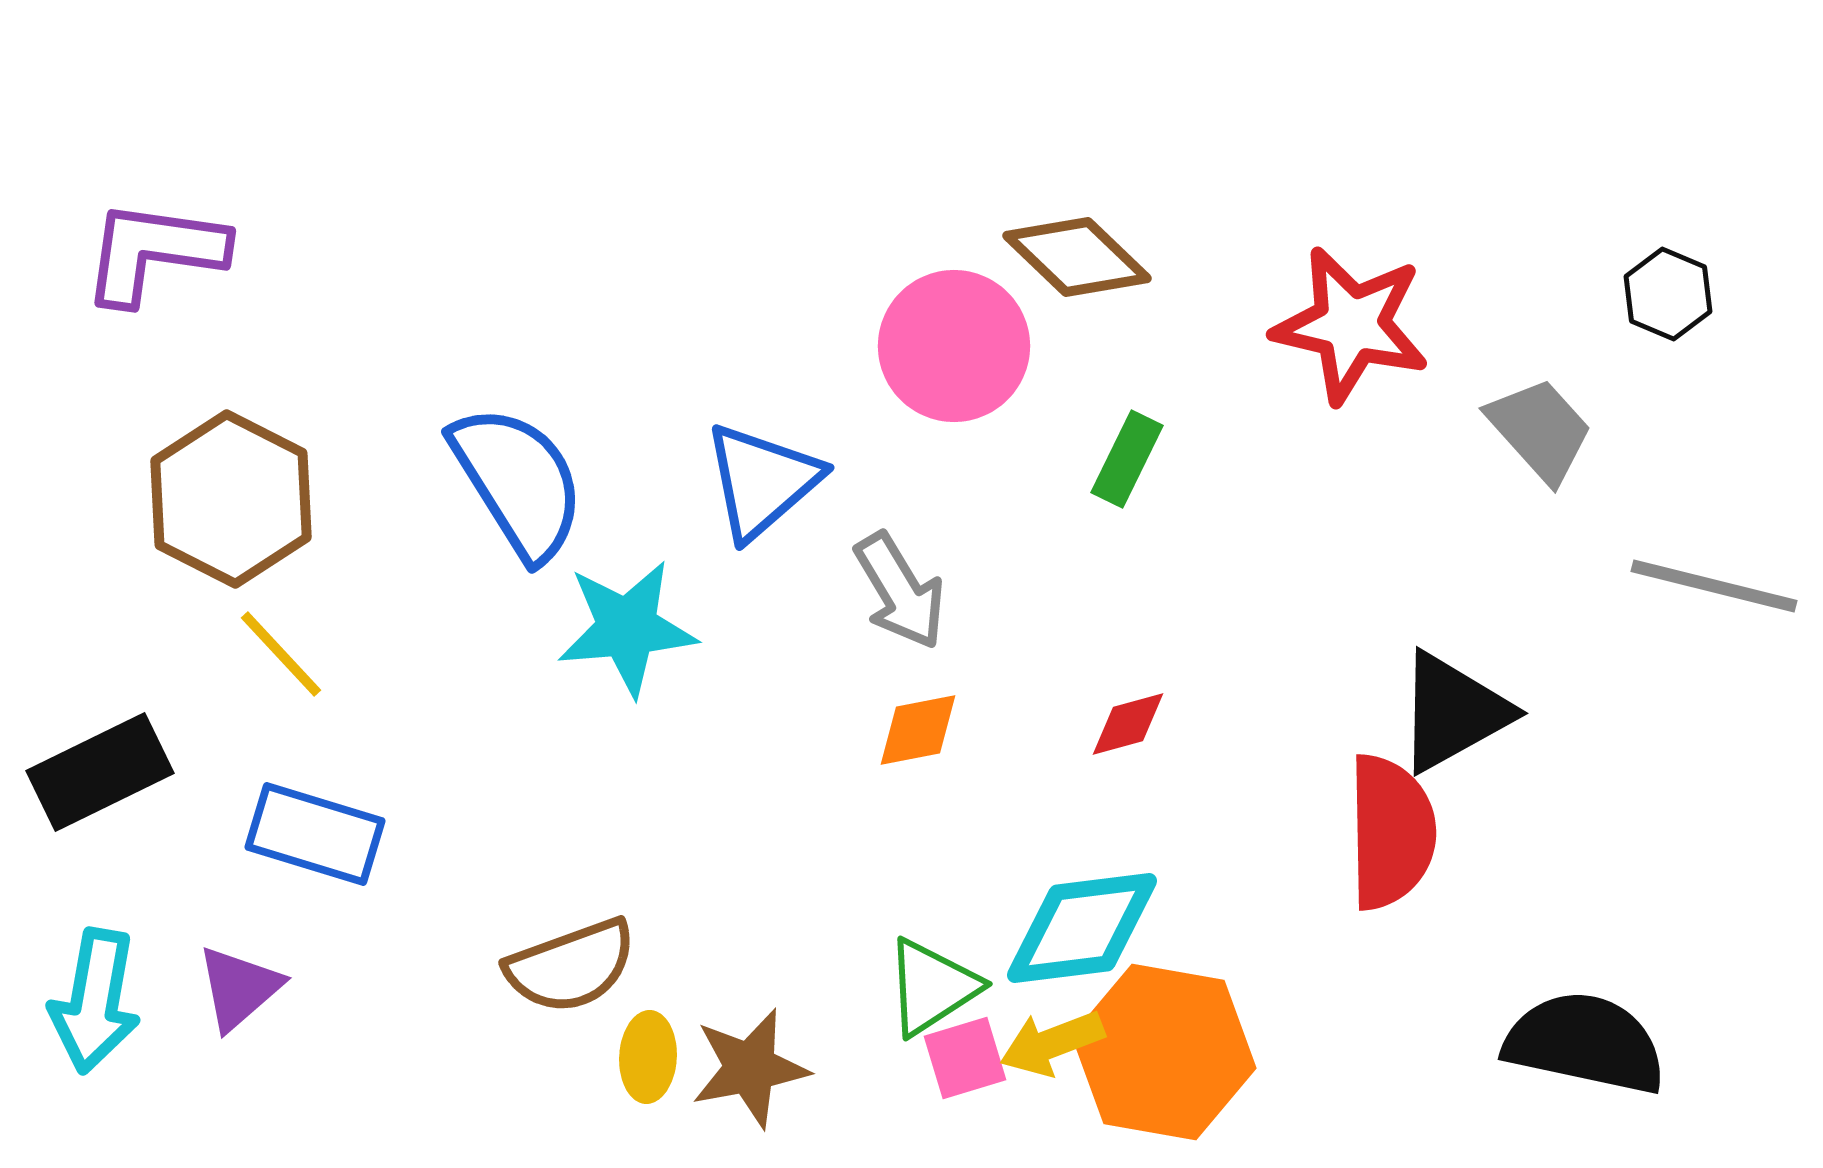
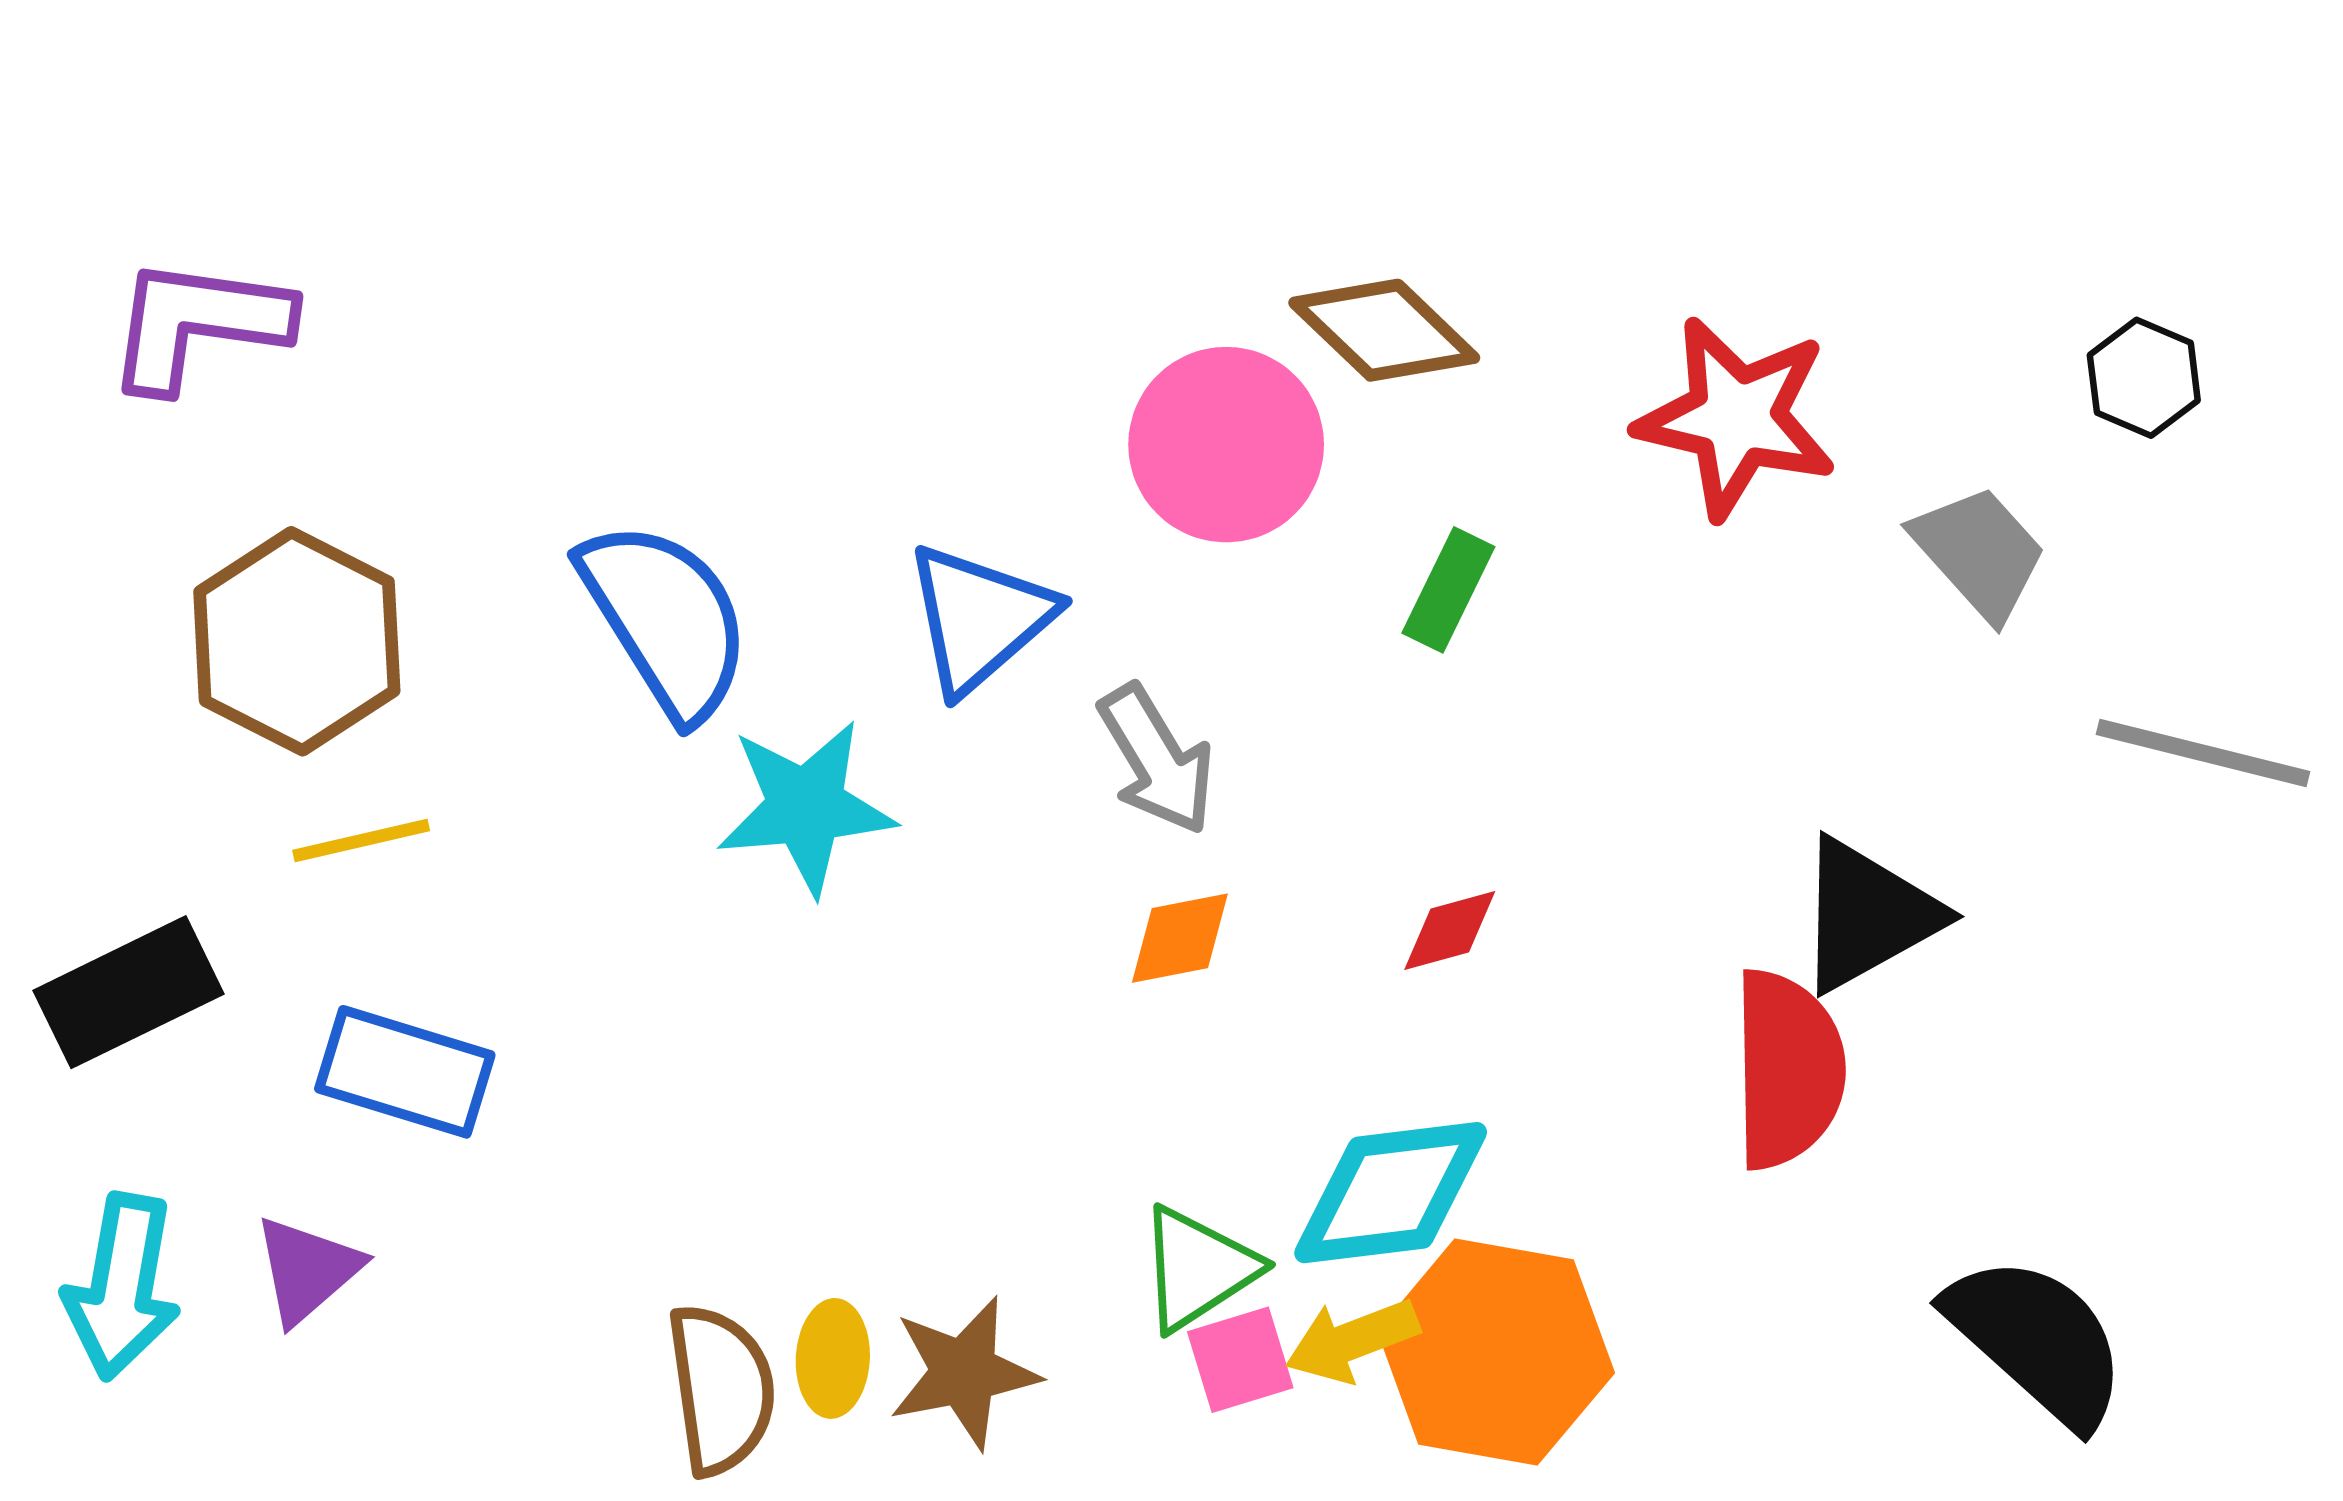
yellow line: (281, 654) -> (361, 840), turned -60
brown semicircle: (571, 966) -> (721, 1389), moved, turned -78
black semicircle: (1585, 1043) -> (2037, 1340), turned 30

